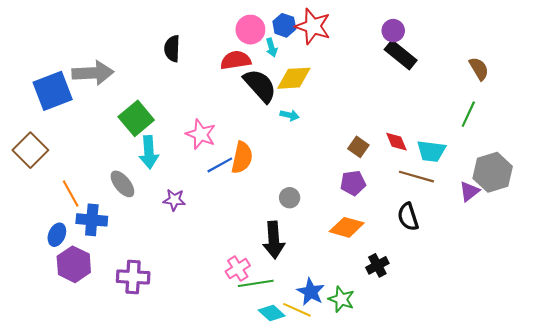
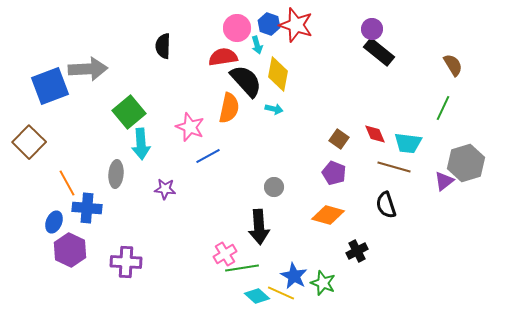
yellow diamond: (294, 78) -> (278, 74), turned -76
orange semicircle: (242, 158) -> (229, 108), moved
purple pentagon: (353, 183) -> (334, 173), turned 30
gray ellipse: (122, 184) -> (116, 174), turned 44

